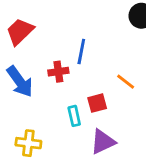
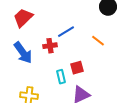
blue line: (81, 52) -> (66, 32), turned 48
orange line: (126, 82) -> (98, 41), moved

